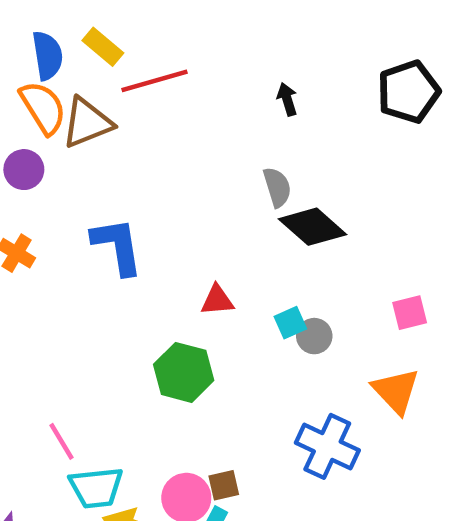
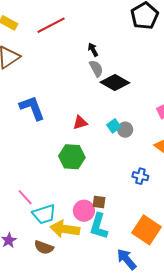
red line: (155, 81) -> (51, 25), moved
black arrow: (287, 99) -> (93, 50), moved
blue cross: (327, 446) -> (140, 176), size x0.6
brown square: (224, 485) -> (99, 202), turned 32

